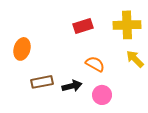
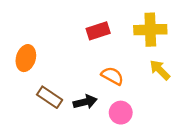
brown rectangle: (42, 82) -> (50, 97), turned 45

